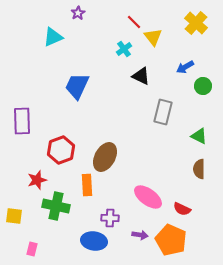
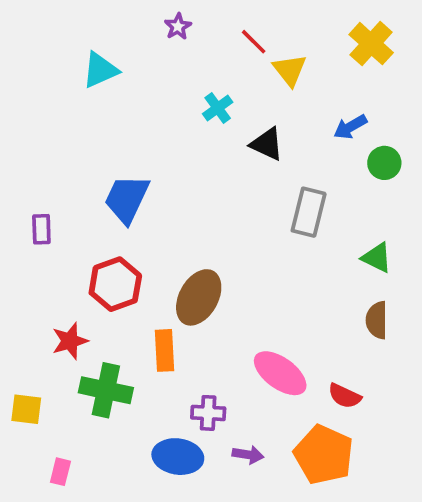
purple star: (78, 13) -> (178, 27), moved
cyan cross: (124, 49) -> (218, 108), moved
blue trapezoid: (77, 86) -> (127, 199), moved
purple rectangle: (22, 121) -> (41, 229), size x0.6
purple arrow: (140, 235) -> (248, 455), moved

